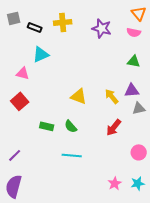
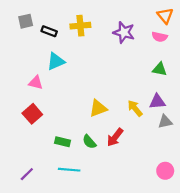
yellow triangle: (79, 96) -> (98, 108), turned -42
red arrow: (114, 127) -> (115, 137), moved
cyan line: (72, 155) -> (69, 170), moved

